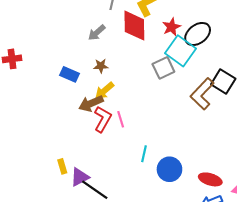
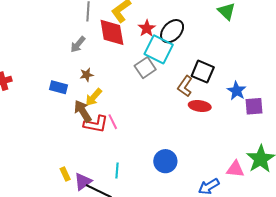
brown L-shape: (202, 94) -> (185, 86), size x0.7
brown arrow: (91, 103) -> (83, 111), turned 90
red L-shape: (103, 119) -> (96, 124), turned 80
cyan line: (144, 154) -> (117, 170), moved
red ellipse: (210, 179) -> (200, 106), moved

